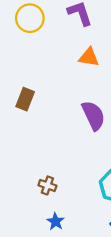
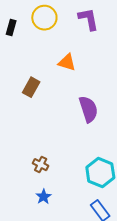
orange triangle: (89, 57) -> (67, 62), moved

